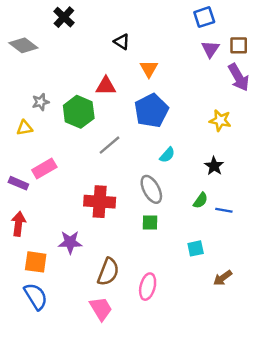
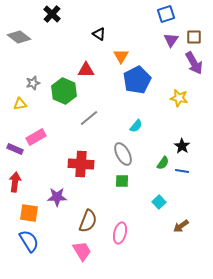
blue pentagon: (151, 111) -> (137, 80), moved
black star: (214, 166) -> (182, 146), moved
cyan square: (196, 248) -> (159, 202), turned -32

